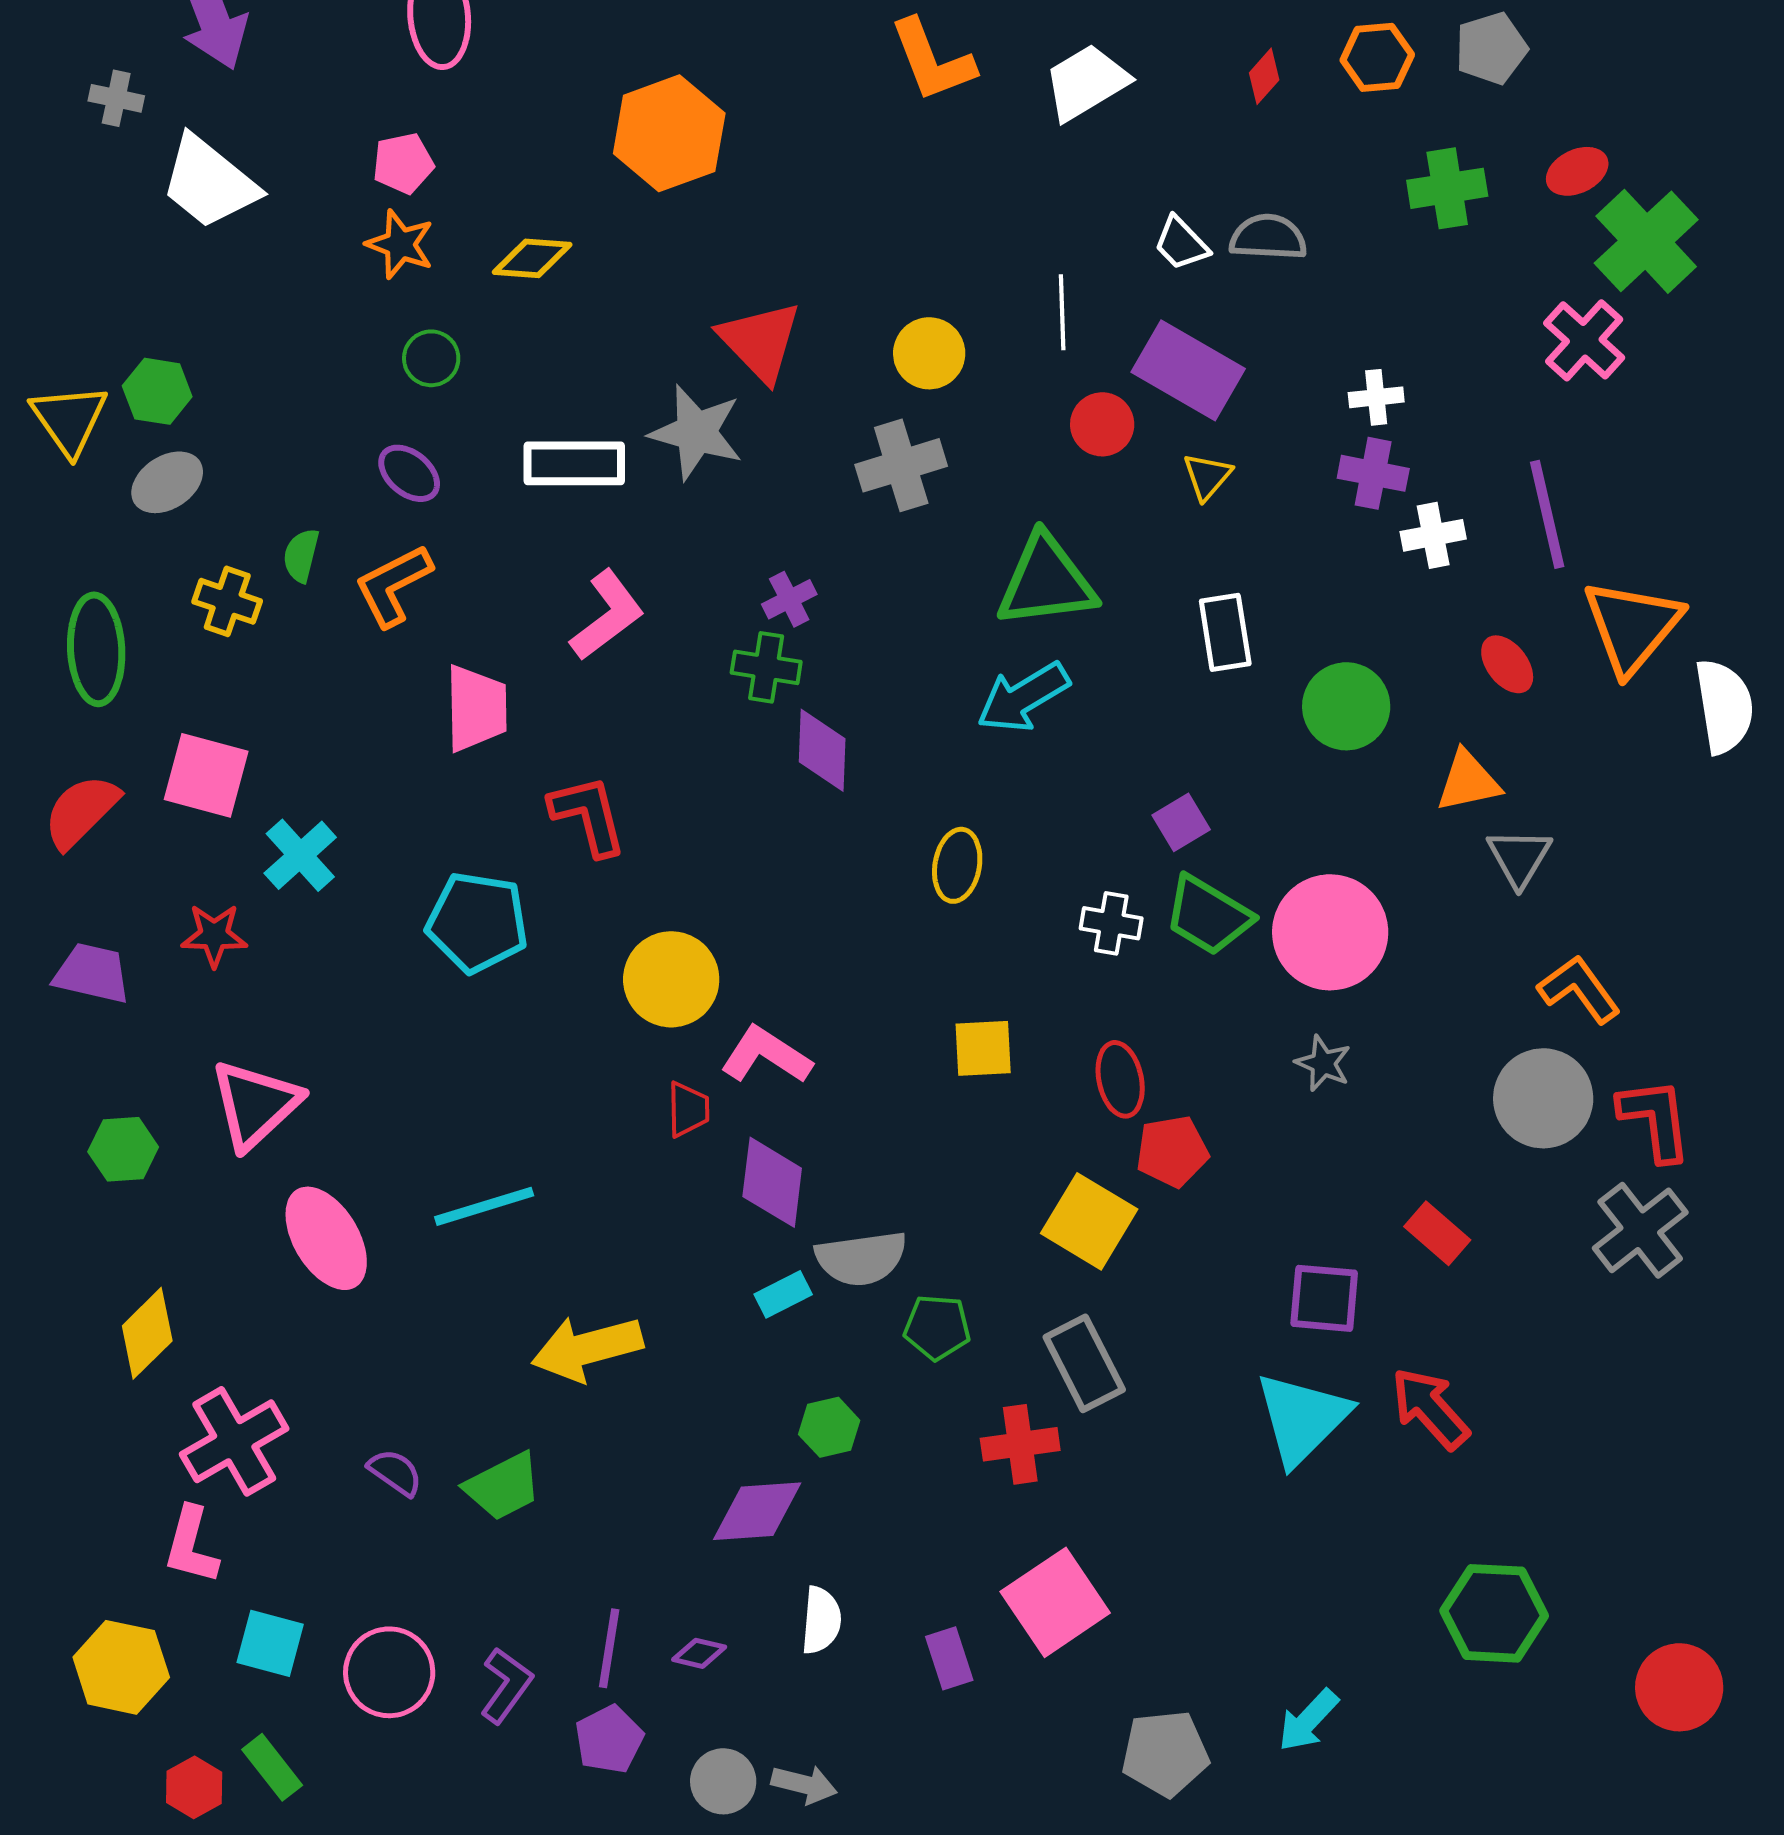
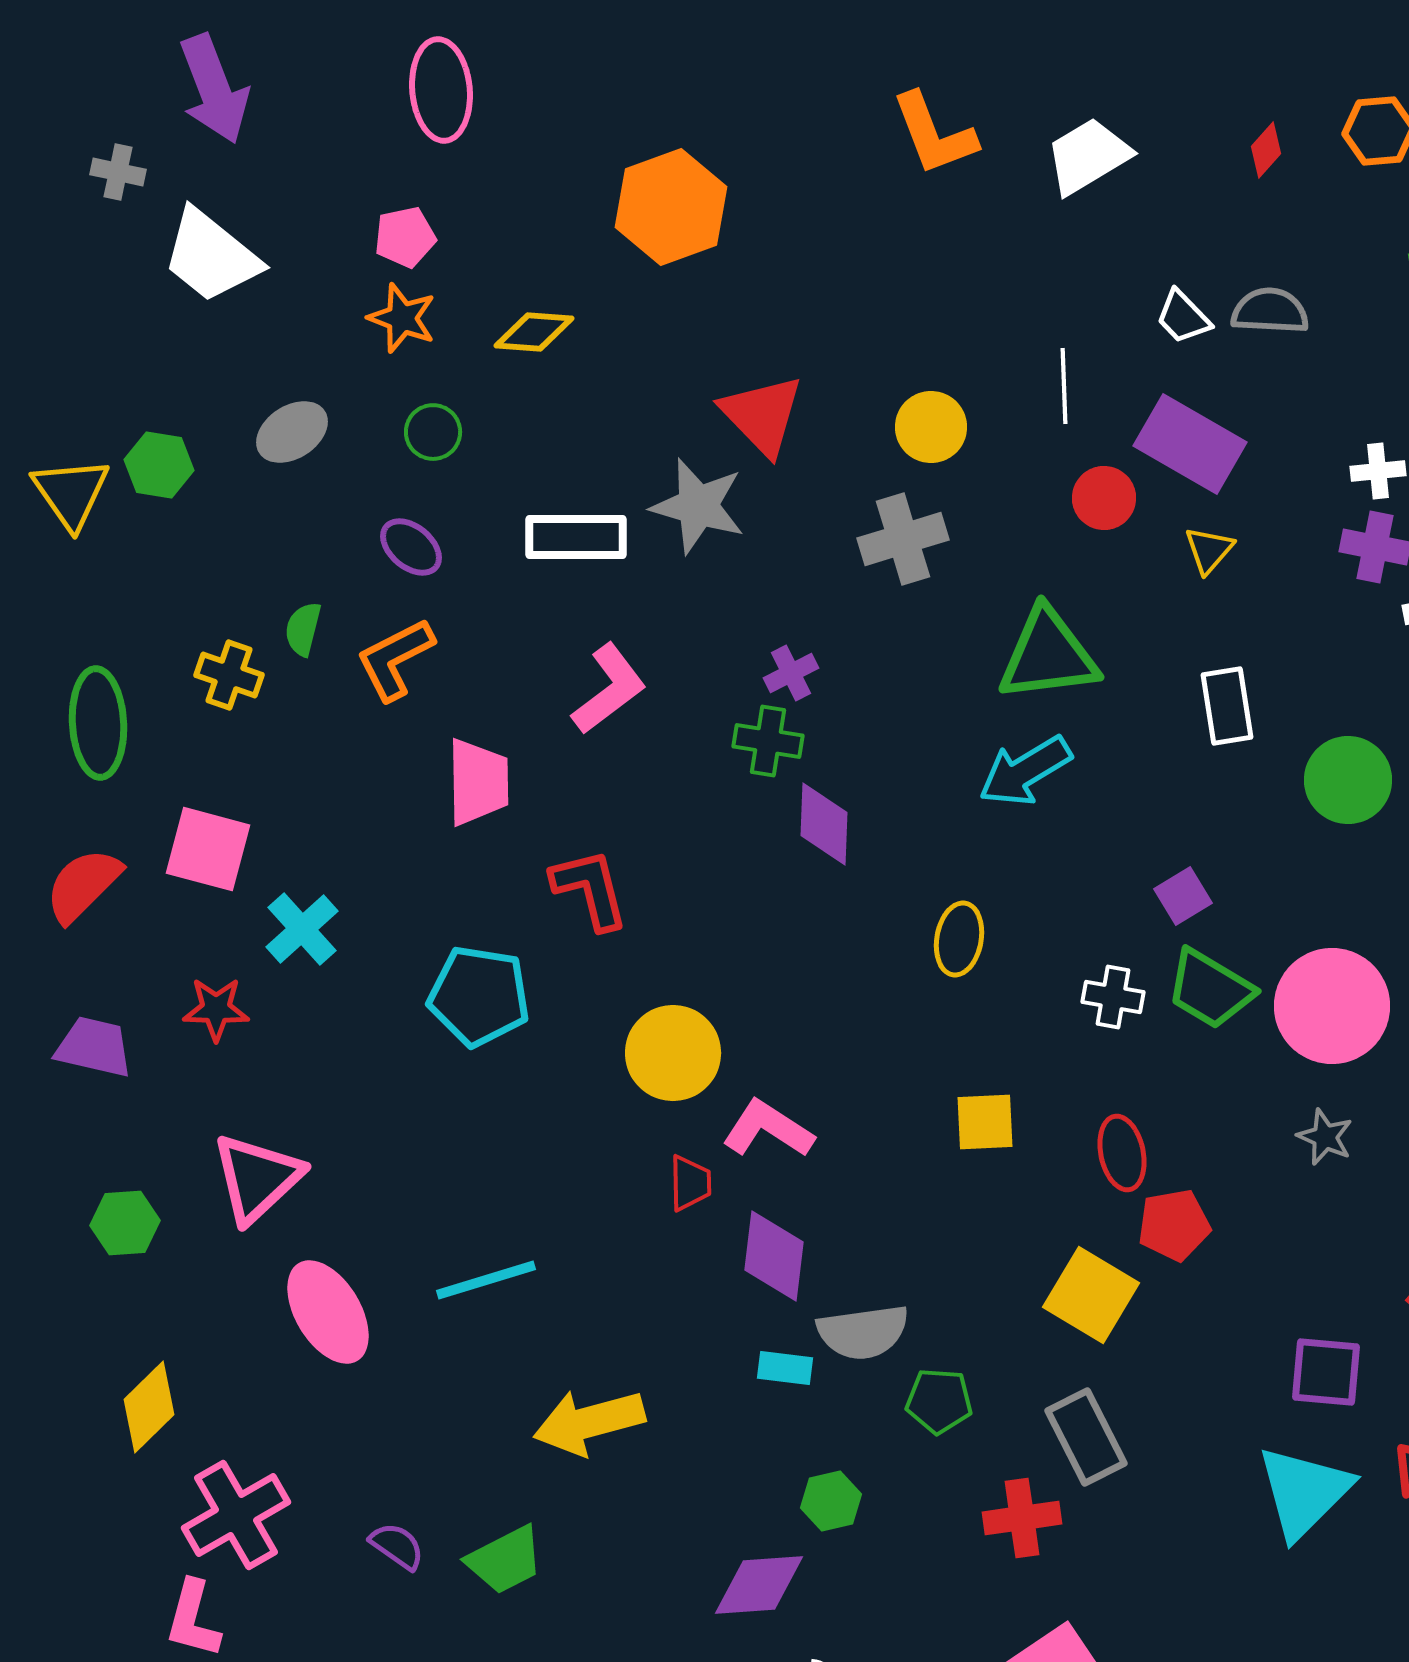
gray ellipse: (167, 482) -> (292, 432), moved
cyan rectangle: (783, 1294) -> (785, 1368), turned 34

